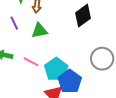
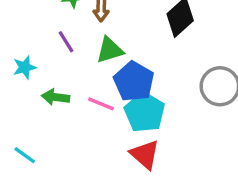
blue pentagon: (70, 81) -> (134, 81), moved

